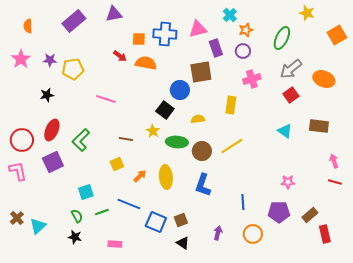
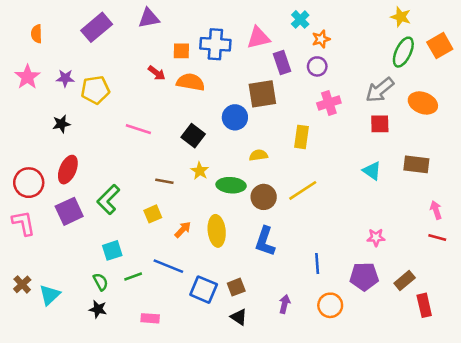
green ellipse: (282, 38) -> (403, 52), moved
red square: (291, 95) -> (380, 124), turned 35
black square: (165, 110) -> (193, 136), moved
green L-shape: (81, 140) -> (108, 200), moved

